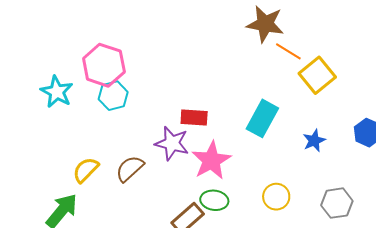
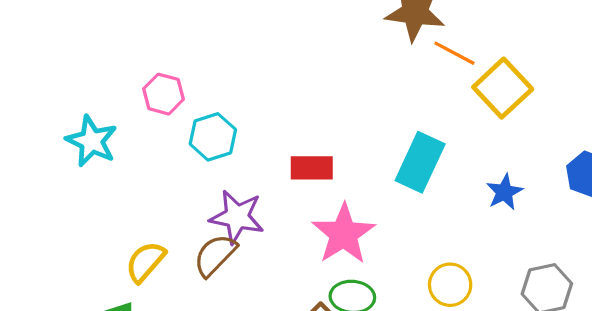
pink hexagon: (104, 65) -> (164, 94), size x0.6
cyan hexagon: (113, 96) -> (213, 137), moved
purple star: (172, 143) -> (237, 217), moved

